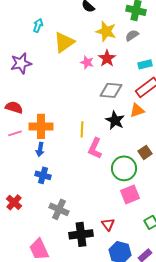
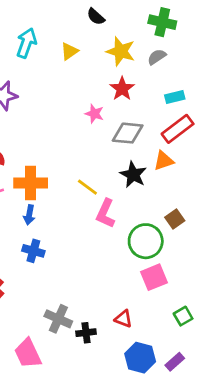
cyan arrow: (38, 25) -> (26, 43), size x1.5
yellow triangle: (64, 42) -> (69, 51), moved, size x0.6
pink star: (87, 62) -> (94, 114), moved
yellow line: (82, 129) -> (87, 187), turned -56
gray cross: (59, 209) -> (58, 319), moved
red triangle: (108, 224) -> (123, 319), turned -32
black cross: (81, 234) -> (86, 333), size x0.6

